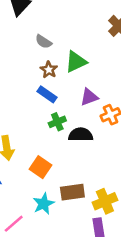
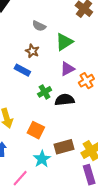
gray semicircle: (44, 42) -> (39, 26), moved
green triangle: (76, 62) -> (64, 42), moved
blue rectangle: (47, 94) -> (22, 70), moved

